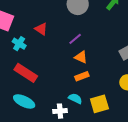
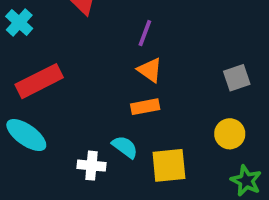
purple line: (75, 39) -> (145, 33), turned -40
cyan cross: (19, 44) -> (19, 22), moved
red rectangle: (26, 73) -> (39, 81), turned -70

